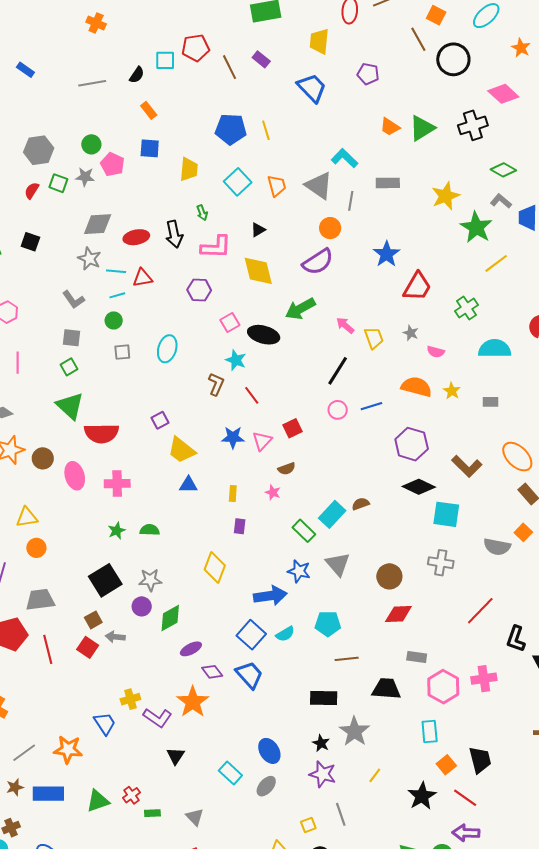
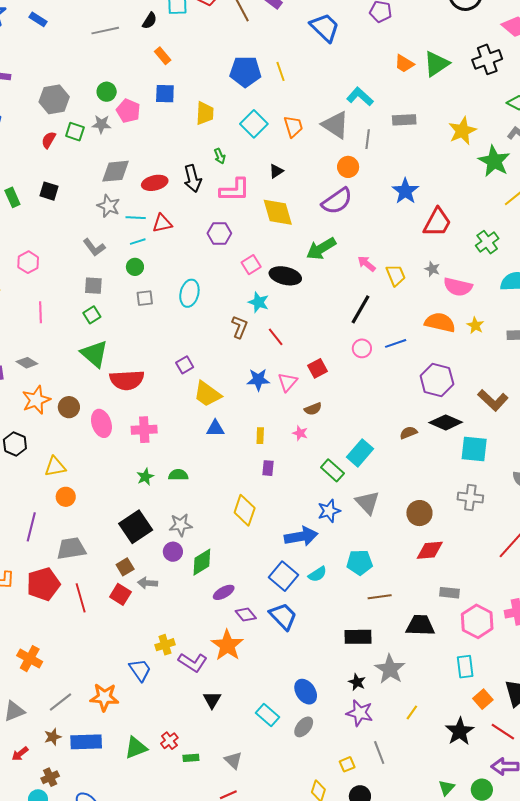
pink semicircle: (436, 352) -> (458, 287), size x1.6
brown semicircle: (361, 504) -> (408, 433), moved
blue star: (299, 571) -> (329, 511), turned -30

